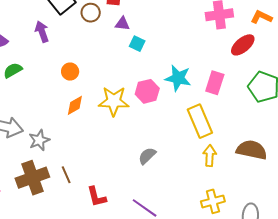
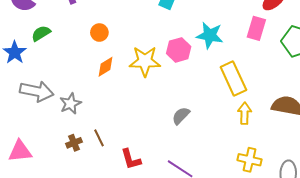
pink rectangle: (215, 83) -> (256, 28), moved
brown cross: (32, 178) -> (74, 143), moved, size x0.5
yellow cross: (213, 201) -> (250, 160), turned 30

